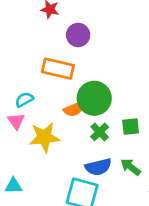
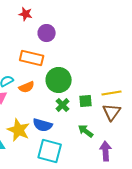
orange semicircle: (74, 109) -> (27, 87), moved
yellow star: (44, 137) -> (19, 130), moved, turned 30
blue semicircle: (98, 167) -> (43, 125), moved, turned 30

